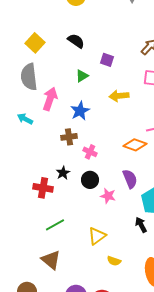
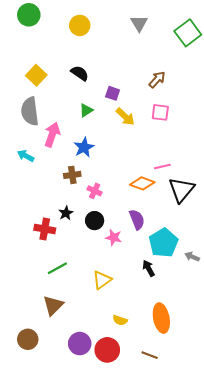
yellow arrow: (119, 96) -> (125, 117), moved, turned -132
brown triangle: (51, 260) -> (53, 305), turned 35
yellow semicircle: (114, 261) -> (120, 320), moved

